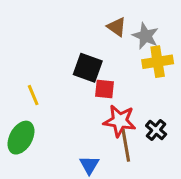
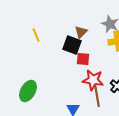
brown triangle: (117, 27) -> (81, 32), moved, turned 40
yellow line: (33, 95) -> (36, 35), moved

